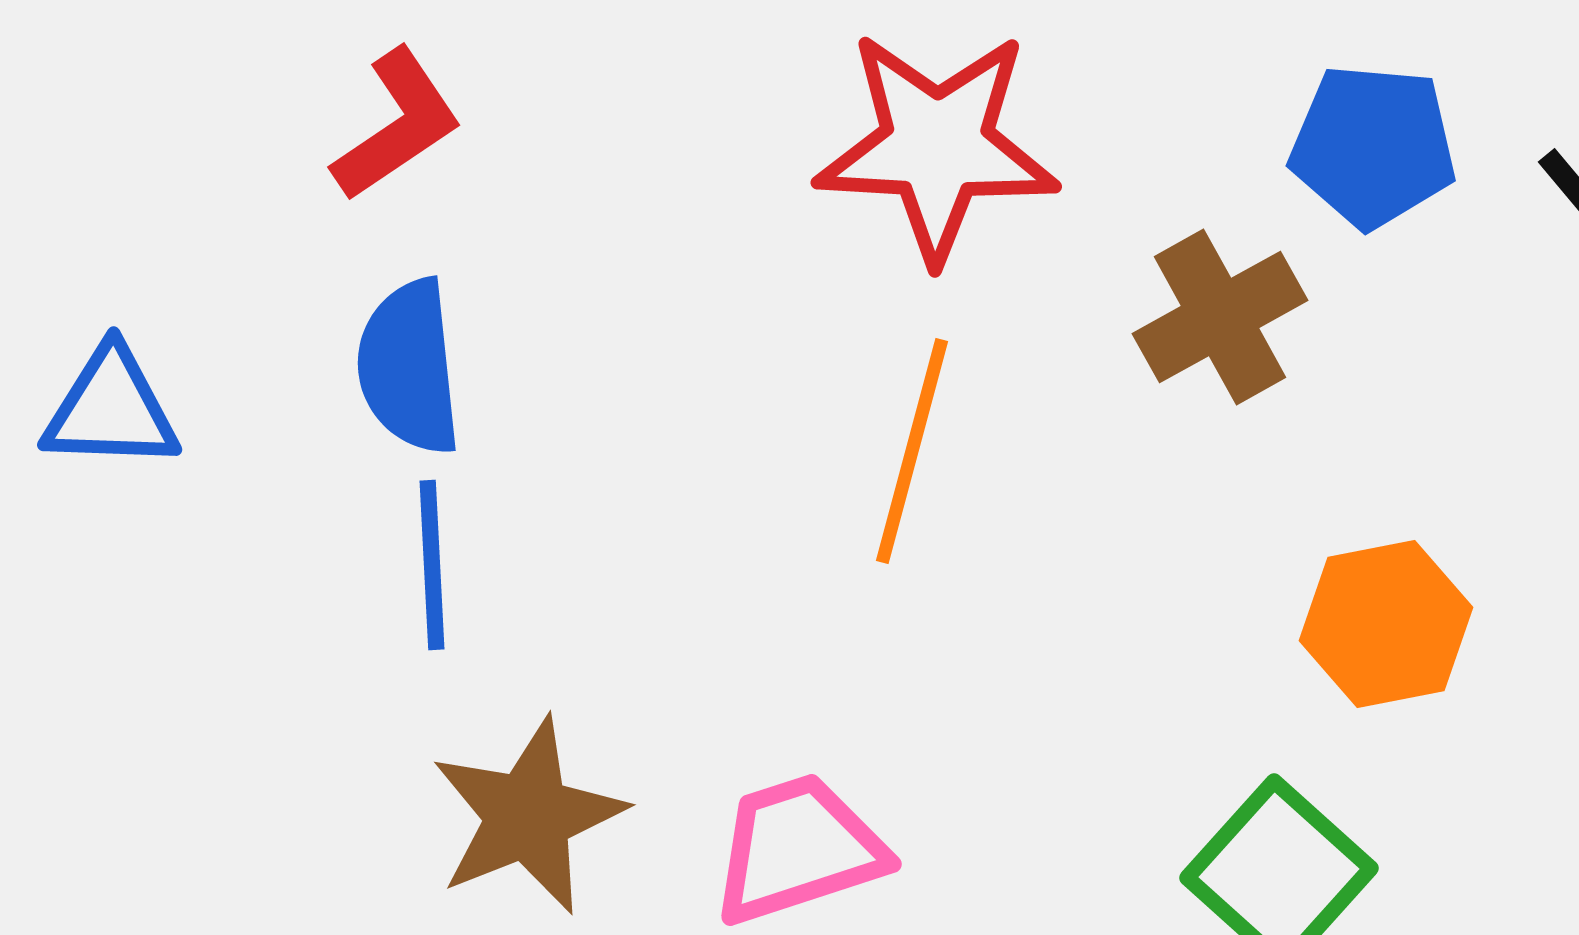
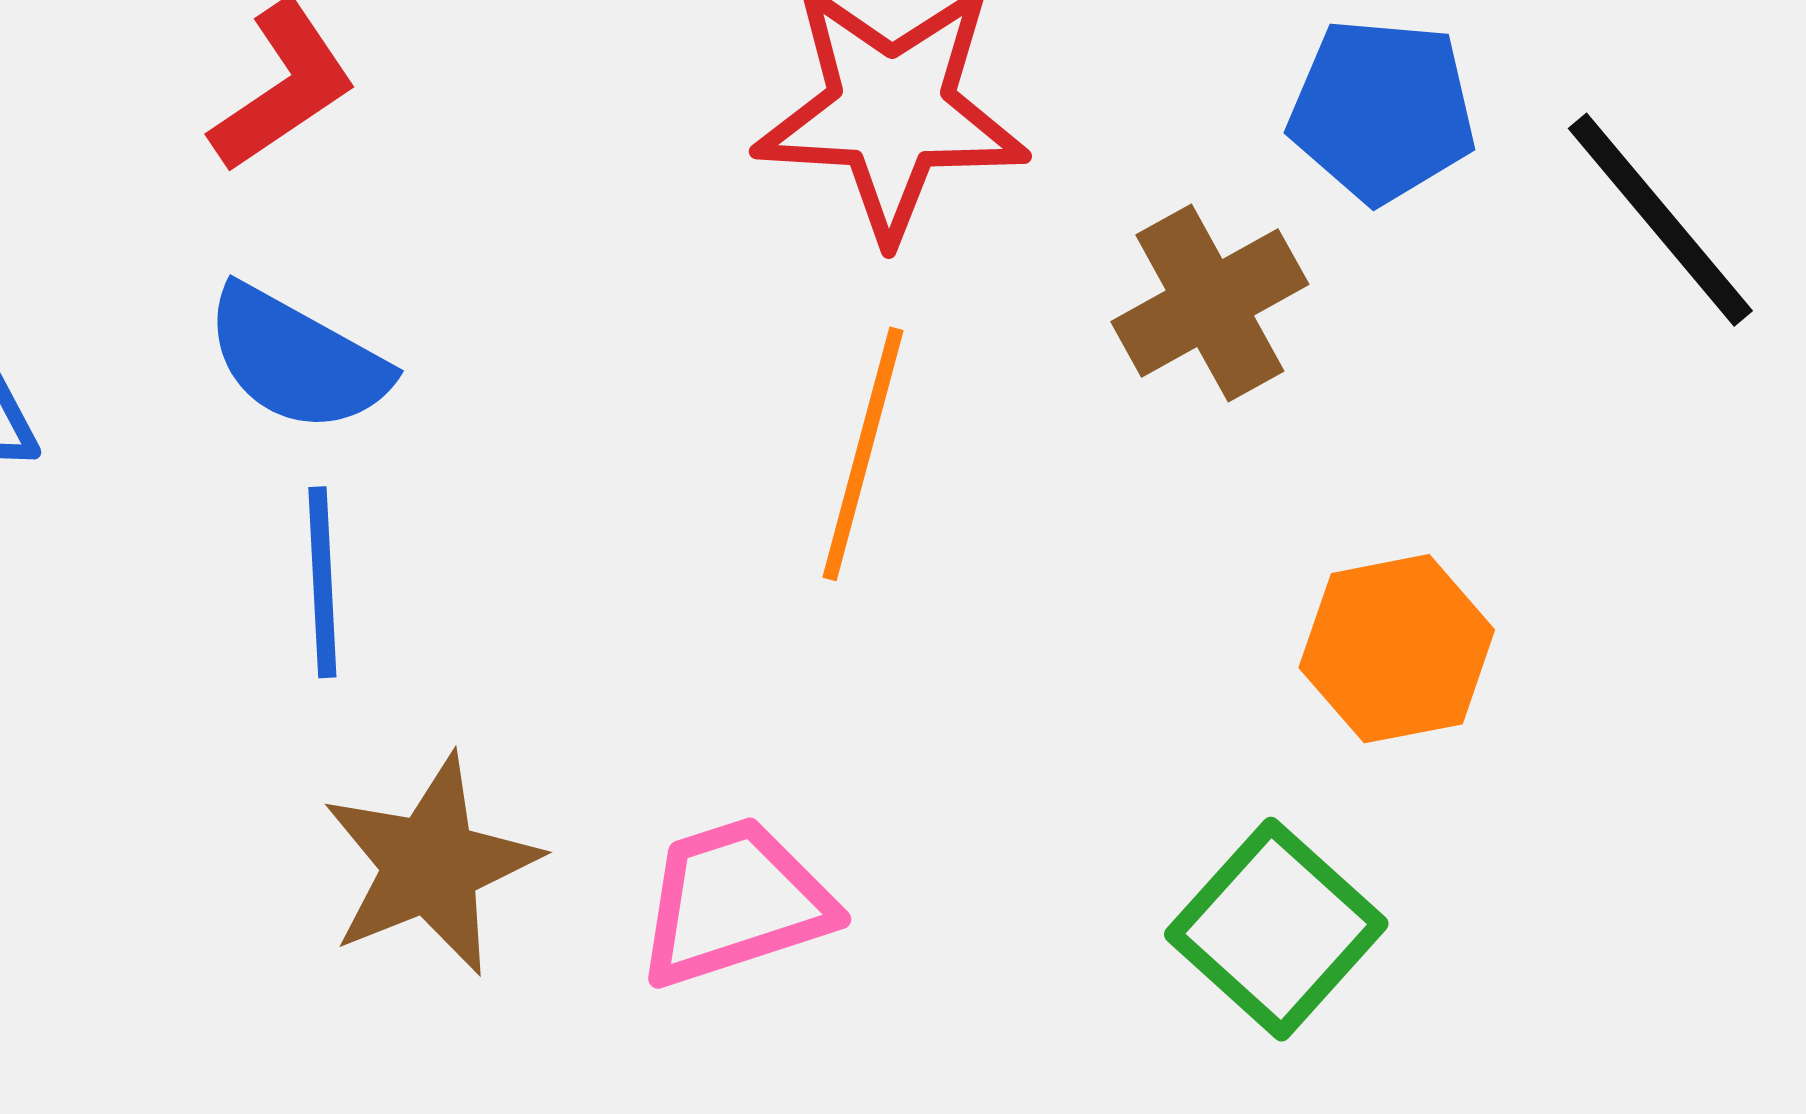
blue semicircle: (409, 367) -> (297, 359), turned -55

